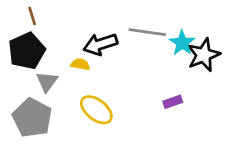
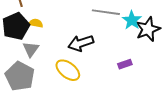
black arrow: (100, 44) -> (81, 43), moved
yellow semicircle: (80, 64) -> (36, 23), moved

